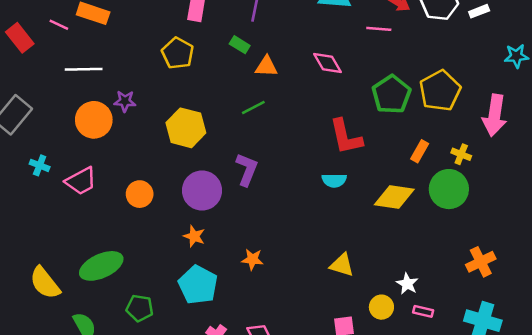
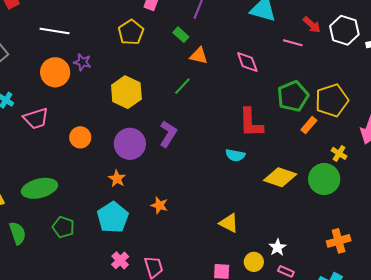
green line: (253, 108) -> (182, 86), turned -30
orange rectangle: (420, 151) -> (309, 125), moved

